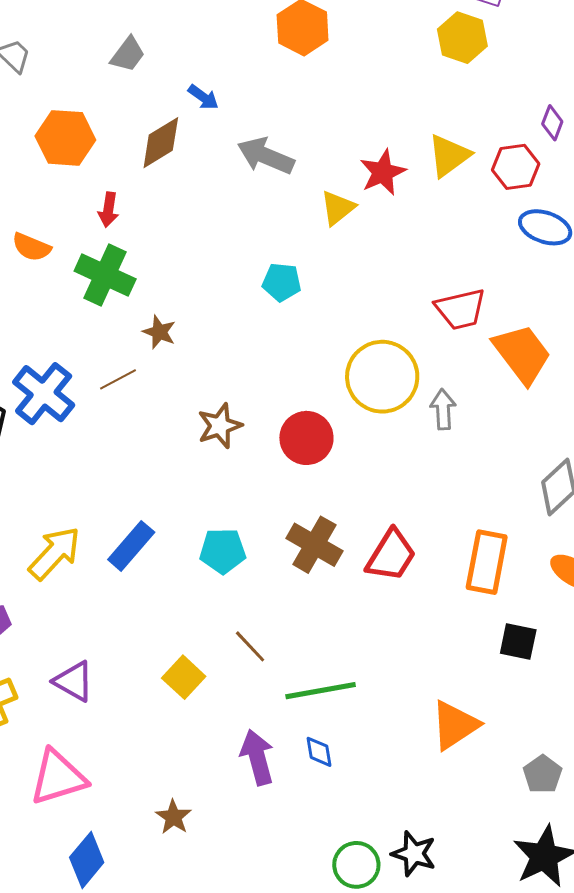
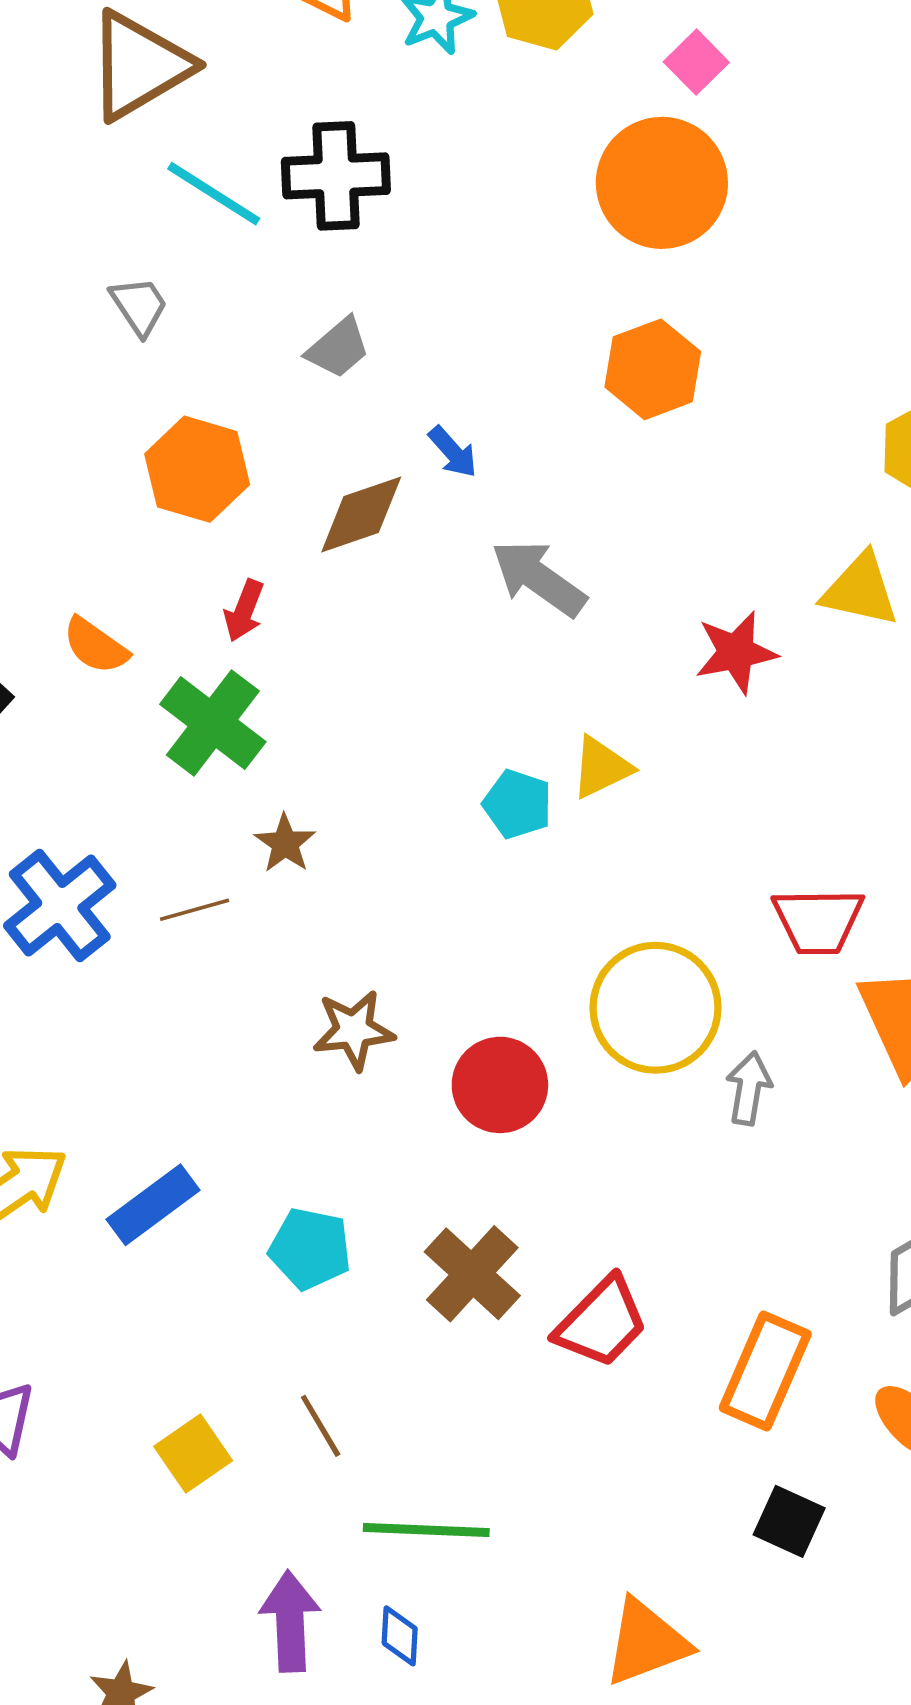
yellow triangle: (449, 156) -> (860, 590), moved, turned 36
yellow triangle: (338, 208) -> (601, 767), moved

